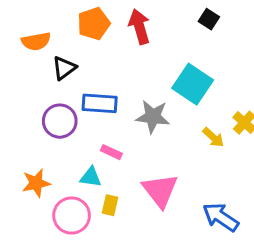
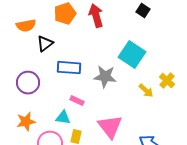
purple circle: (60, 121) -> (28, 83), moved

